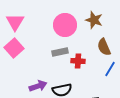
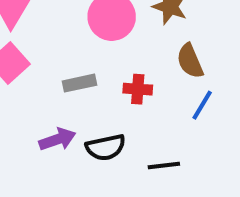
gray rectangle: (60, 52) -> (79, 83), moved

